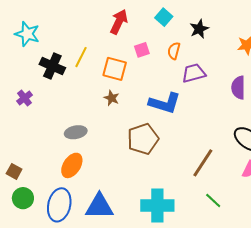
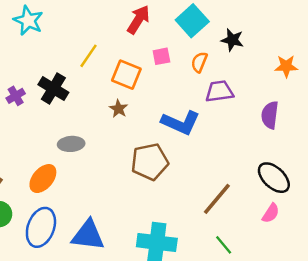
cyan square: (164, 17) -> (192, 21), size x1.5
black star: (199, 29) -> (232, 40), turned 30
black cross: (52, 66) -> (53, 89), moved
orange ellipse: (72, 165) -> (43, 179), moved

